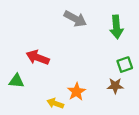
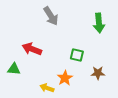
gray arrow: (75, 19) -> (51, 16), moved, turned 30
green square: (125, 65) -> (77, 55), moved, turned 32

